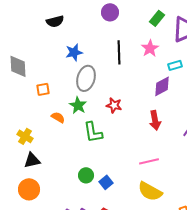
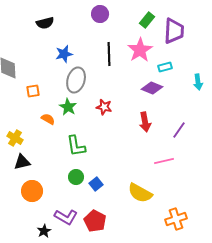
pink star: (150, 48) -> (140, 50), size x1.4
purple diamond: (162, 86) -> (152, 88), turned 50
green L-shape: (93, 132) -> (76, 146), moved
pink line: (149, 161) -> (164, 161), moved
orange circle: (29, 189) -> (32, 191), moved

